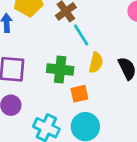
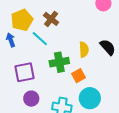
cyan line: (81, 35) -> (40, 39), moved

